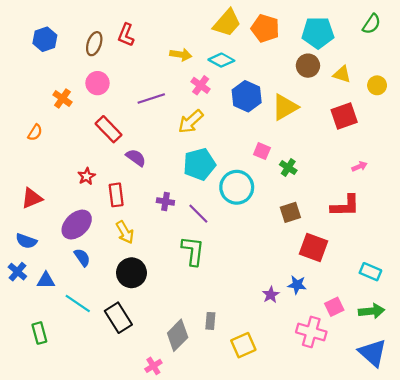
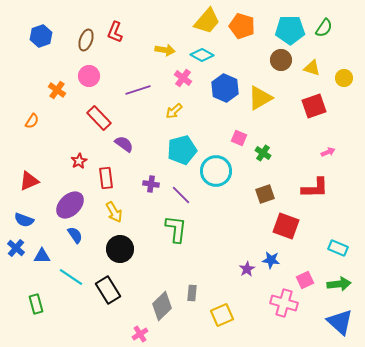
green semicircle: (372, 24) -> (324, 28), moved
yellow arrow: (191, 121) -> (174, 111), size x0.7

